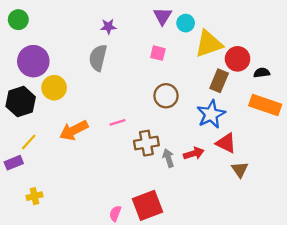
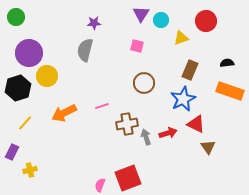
yellow triangle: (209, 44) -> (181, 38), size x0.6
red circle: (238, 59) -> (206, 21), moved
purple rectangle: (14, 163) -> (12, 152), moved, turned -42

